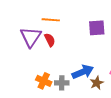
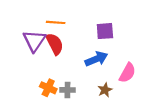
red semicircle: (50, 40) -> (55, 44), size x1.5
blue arrow: (83, 72) -> (96, 59), moved

